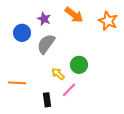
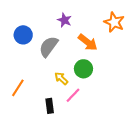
orange arrow: (74, 15) -> (88, 42), moved
purple star: (44, 19) -> (64, 20), moved
orange line: (17, 83) -> (18, 88), turned -60

